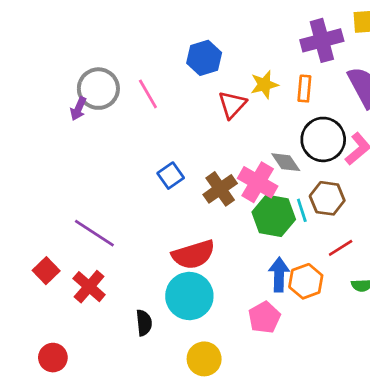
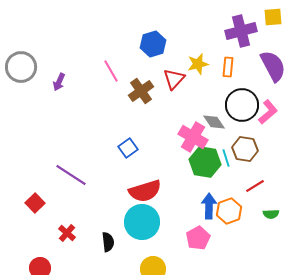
gray circle: (98, 89) -> (21, 67), moved
blue square: (171, 176) -> (128, 148), moved
brown cross: (220, 189) -> (141, 91), moved
red cross: (89, 287) -> (67, 233), moved, size x0.7

